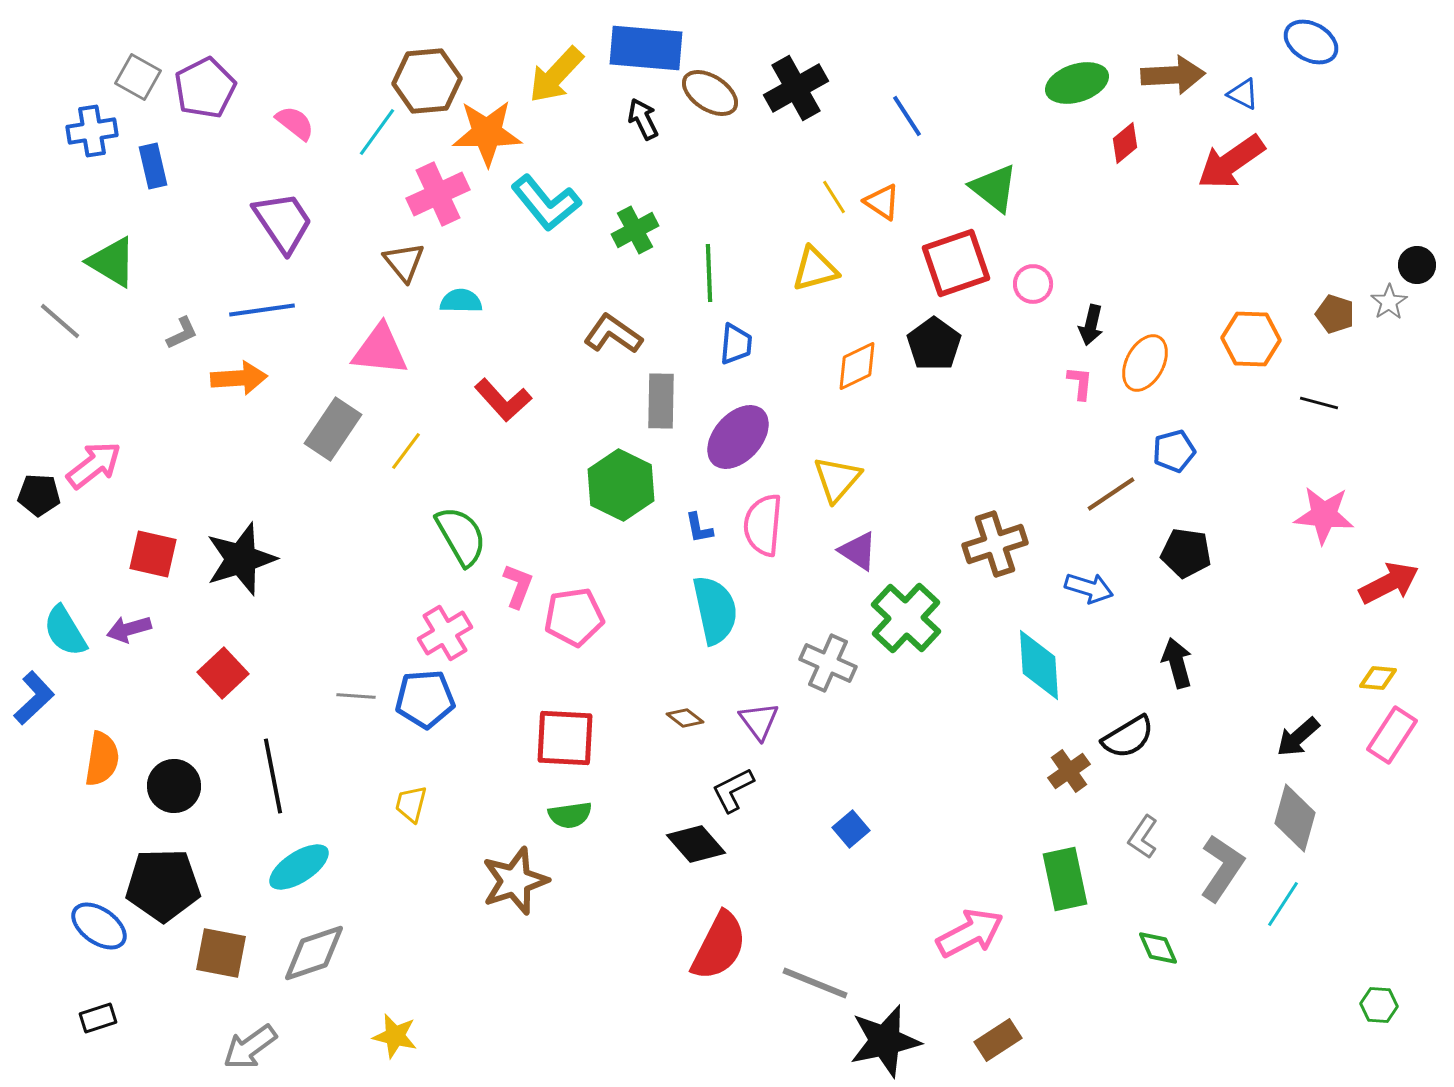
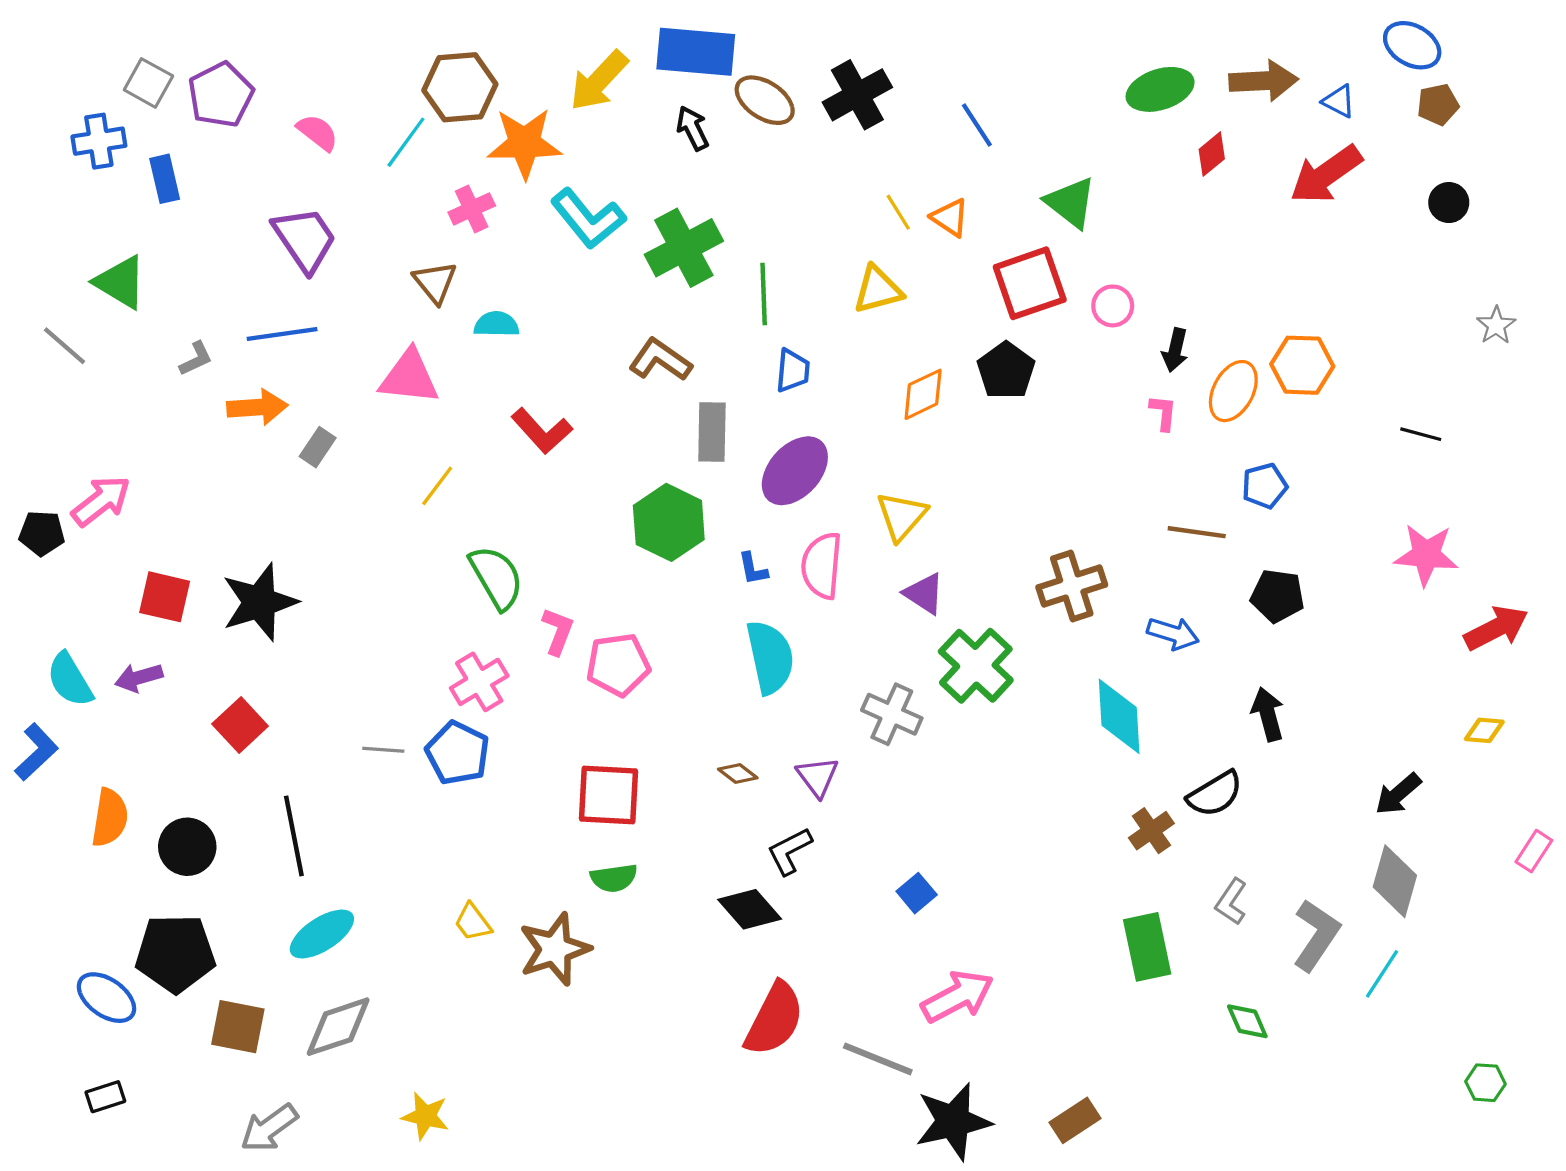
pink cross: (438, 194) -> (472, 209), size x0.7
green cross: (635, 230) -> (684, 248), size x1.5
black circle: (1417, 265) -> (1449, 203), moved
brown pentagon: (1335, 314) -> (1438, 104), moved, turned -30
orange hexagon: (1251, 339) -> (1302, 365), moved
gray rectangle: (333, 429) -> (318, 447), moved, size x0.6
brown line: (1111, 494) -> (1197, 532), turned 42
blue pentagon: (425, 699) -> (458, 753), turned 30
pink rectangle: (1392, 735) -> (1534, 851), moved, size x0.7
yellow trapezoid: (411, 804) -> (473, 922), moved, turned -51
pink arrow: (970, 933) -> (958, 996), moved

